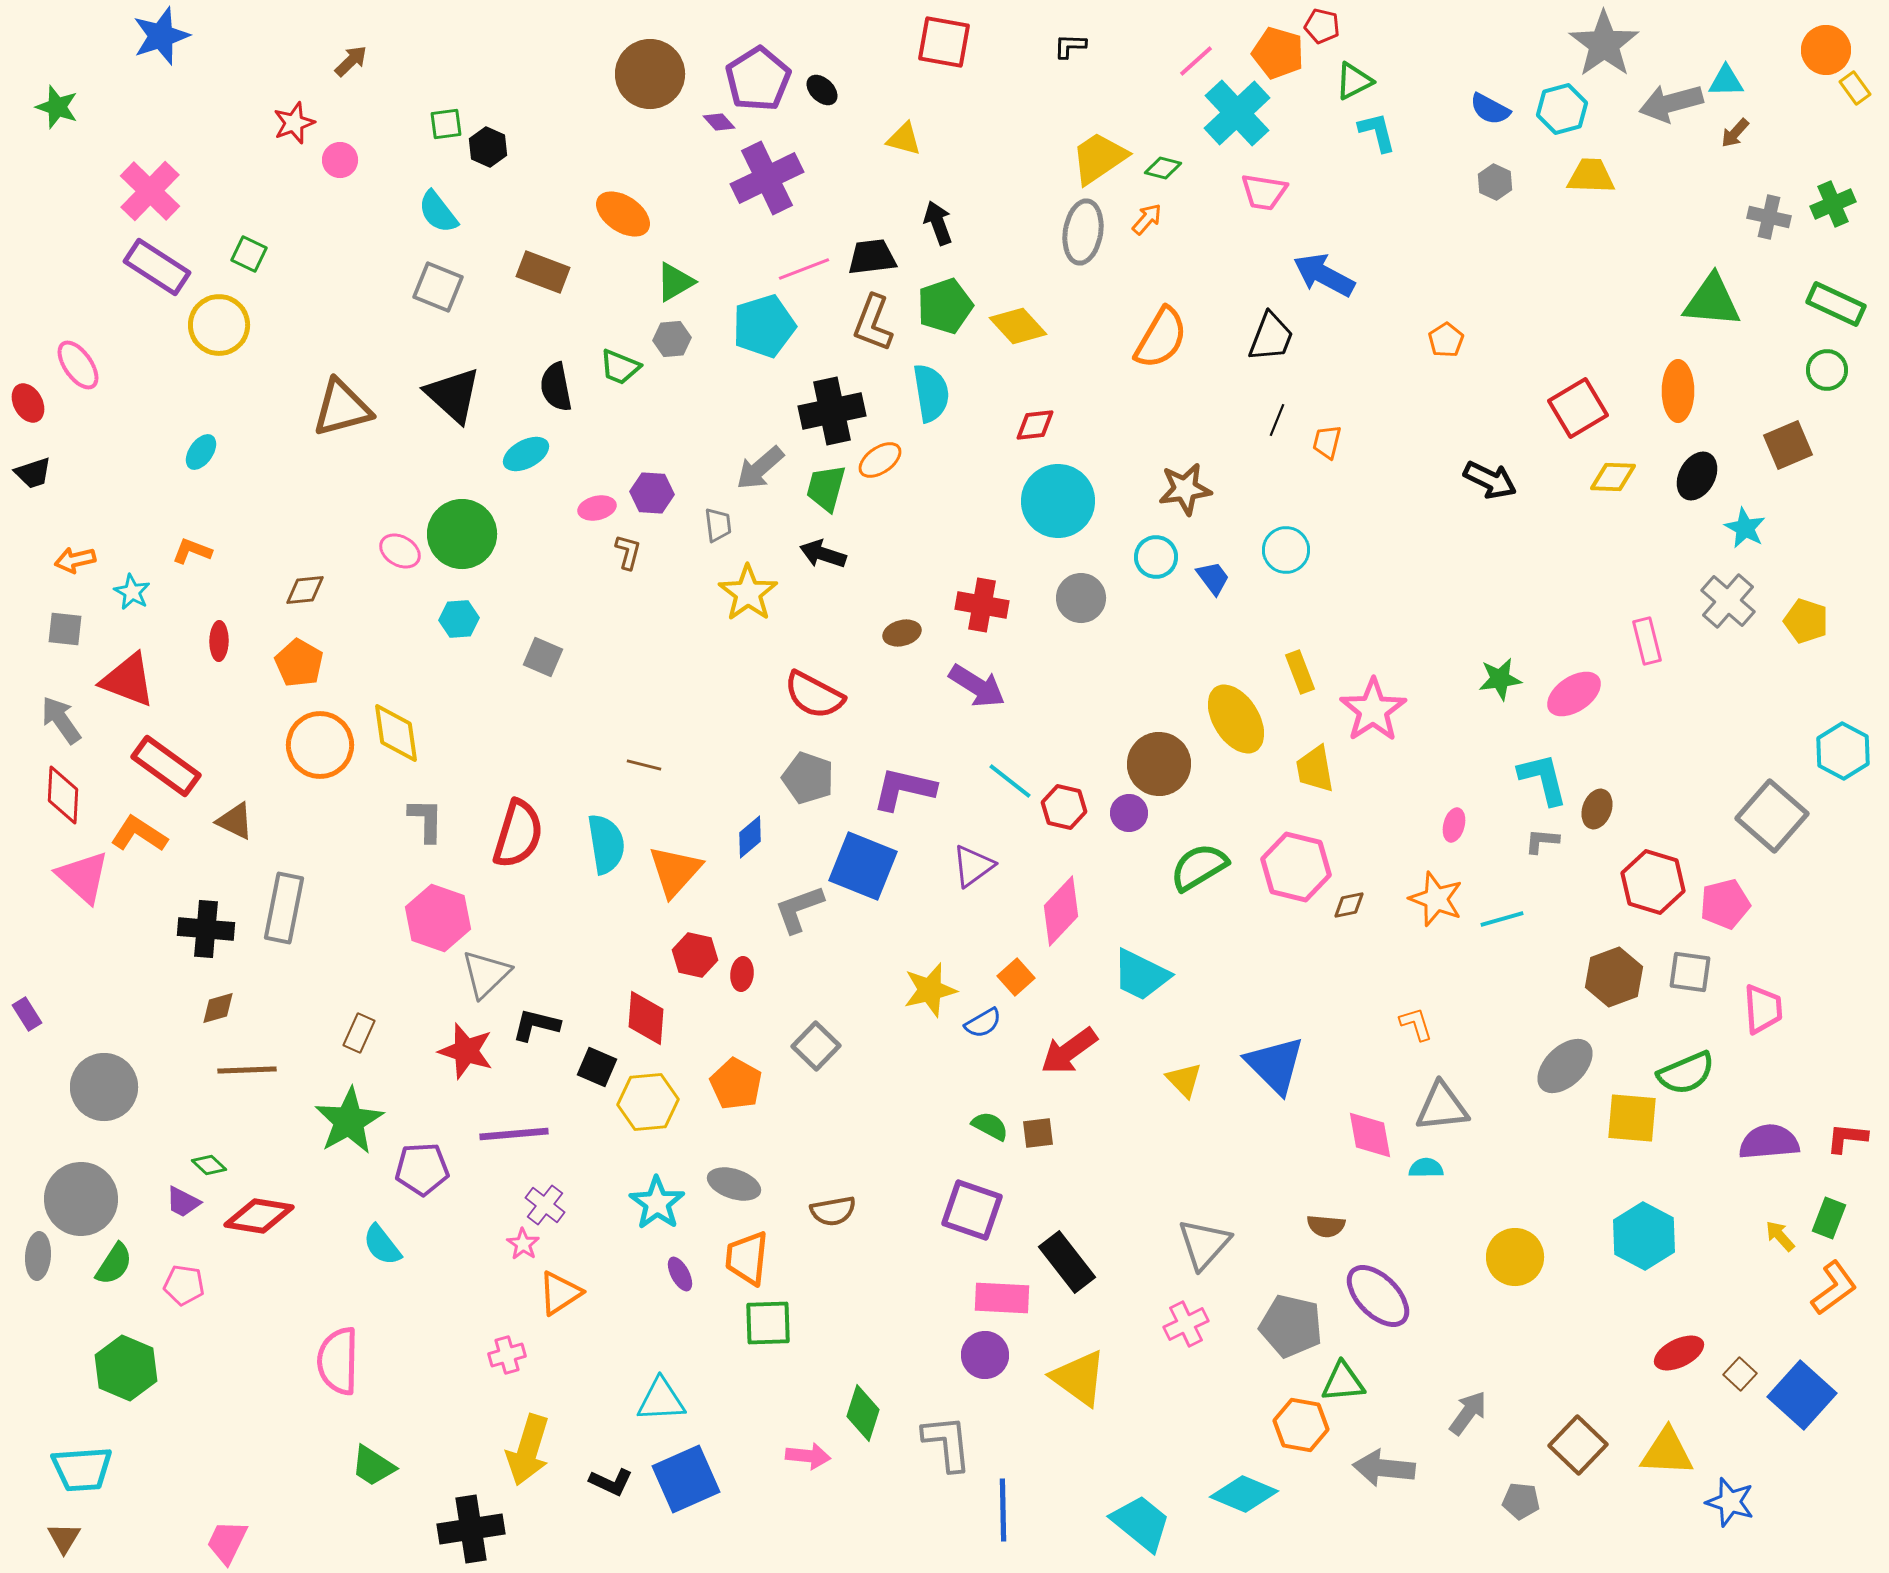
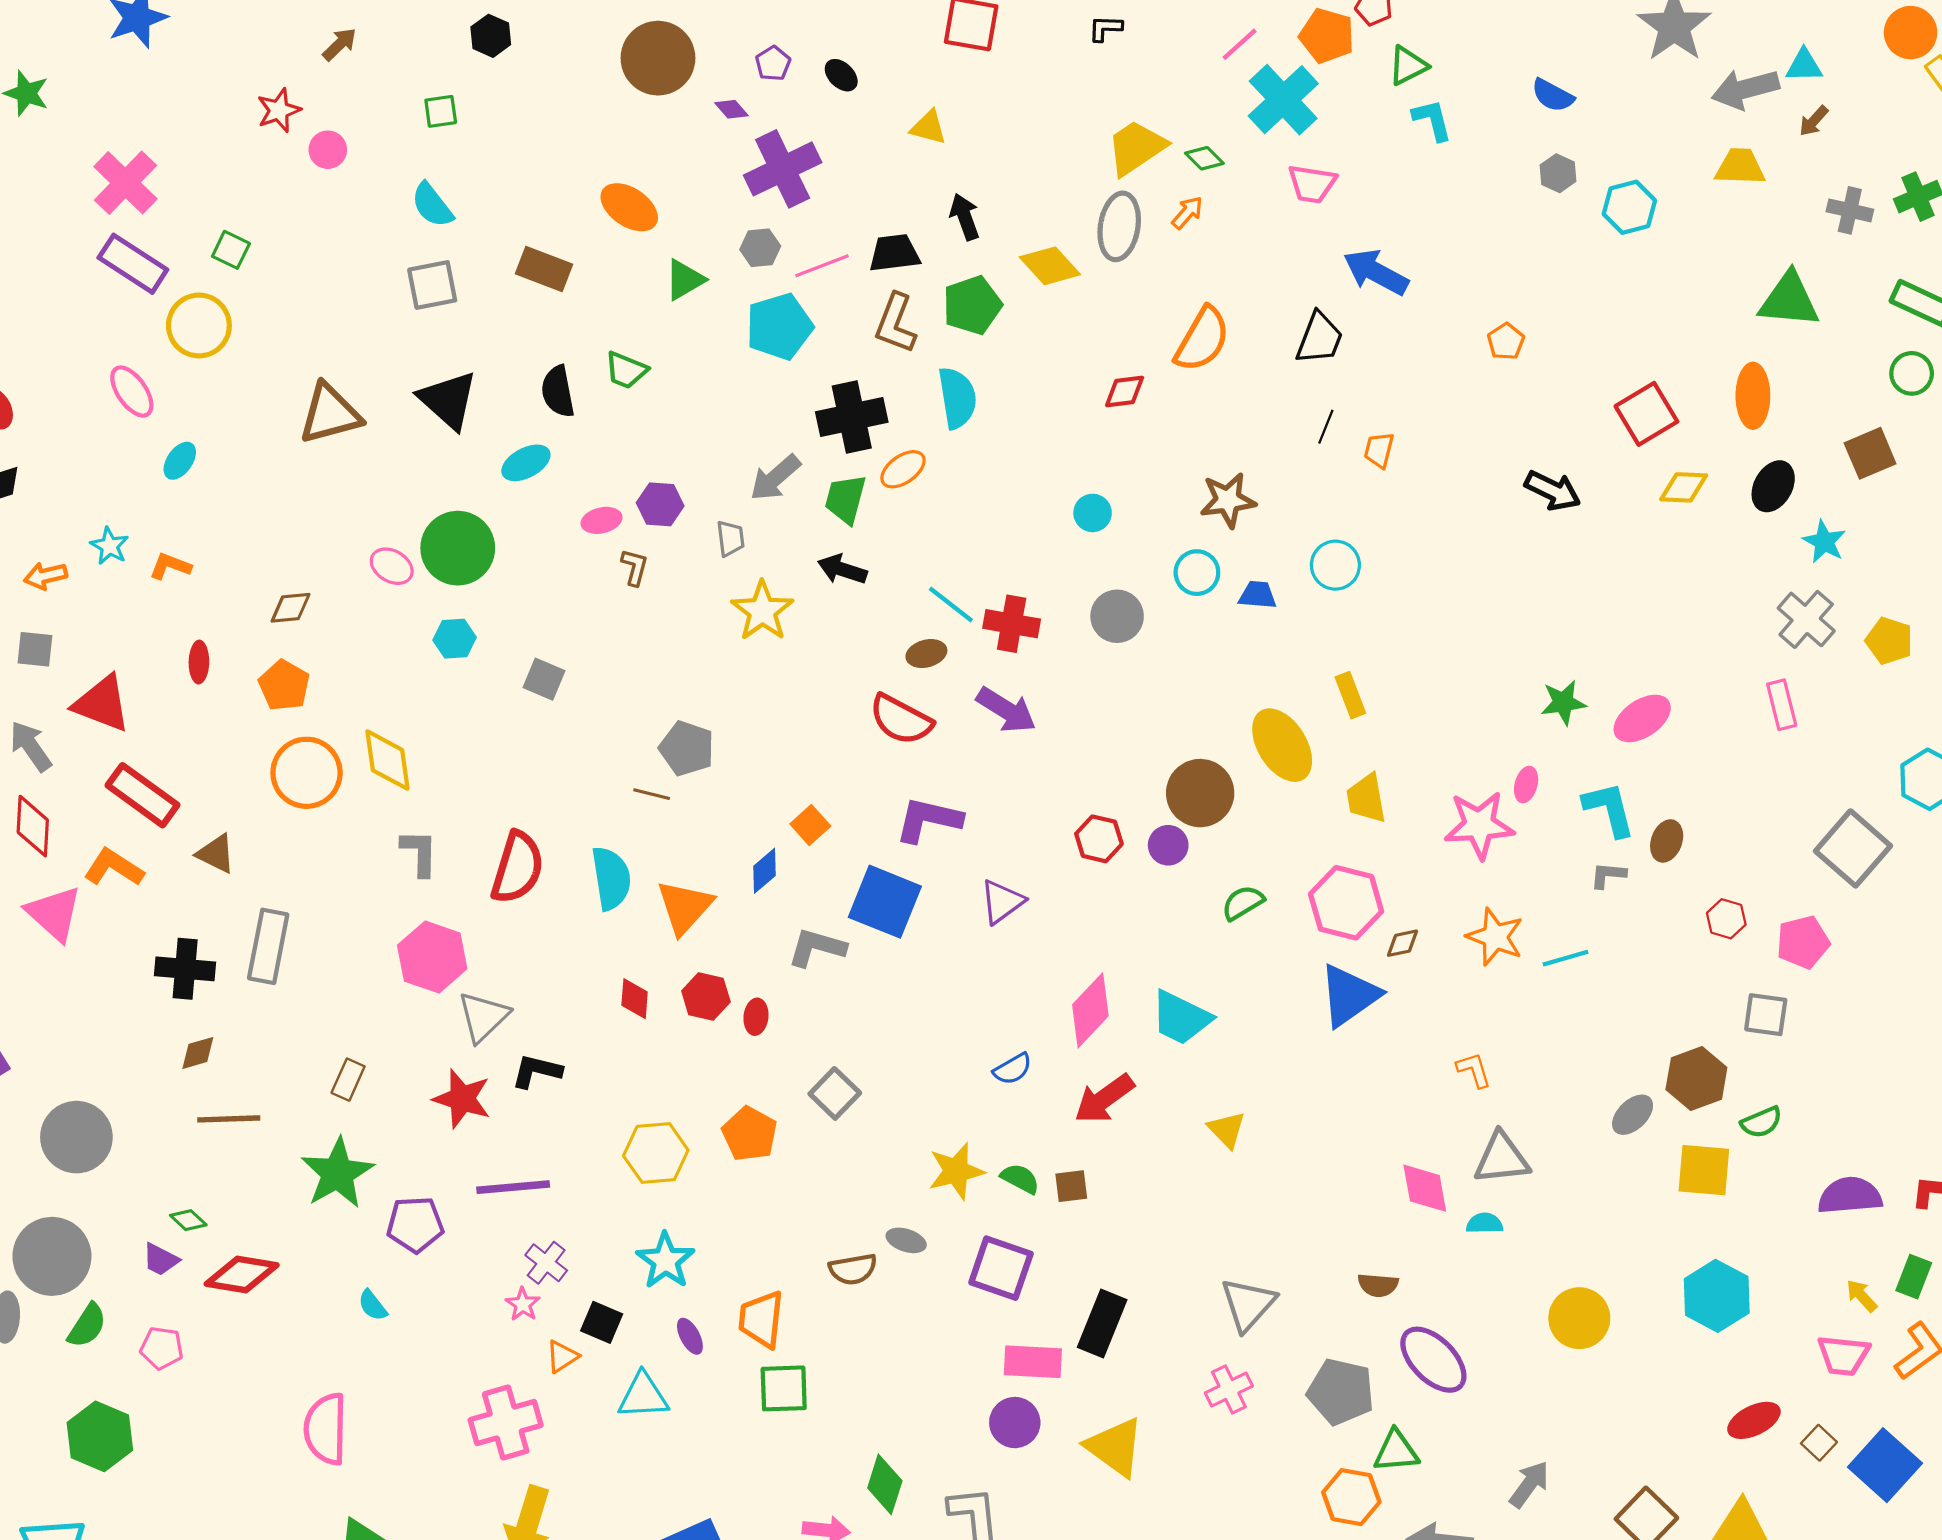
purple pentagon: (758, 79) -> (773, 63), size x0.5
cyan hexagon: (1562, 109) -> (1629, 207), moved
black hexagon: (488, 147) -> (491, 36), moved
green diamond: (1163, 168) -> (1204, 158), turned 30
yellow trapezoid: (1591, 176) -> (1740, 167), moved
gray square: (438, 287) -> (432, 285), turned -33
yellow diamond: (1018, 326) -> (1050, 266), moved
gray hexagon: (672, 339) -> (760, 248), moved
pink ellipse: (78, 365) -> (132, 392), moved
red diamond: (1035, 425) -> (1125, 392), moved
cyan circle: (1058, 501) -> (1093, 513), size x0.5
blue trapezoid: (1213, 578) -> (1258, 595), turned -48
cyan star: (132, 592) -> (109, 546), moved
pink rectangle: (1647, 641) -> (1782, 705), moved
red semicircle: (814, 695) -> (901, 720), moved
pink star: (1373, 710) -> (1479, 825), moved, turned 30
gray pentagon: (808, 778) -> (687, 748), moved
cyan line: (1010, 781) -> (951, 605), moved
pink ellipse: (1454, 825) -> (1526, 785), moved
green semicircle: (1199, 867) -> (1243, 903), size x0.7
red hexagon: (1653, 882) -> (1726, 919), size x0.6
gray L-shape: (799, 909) -> (817, 947), turned 36
pink diamond: (1061, 911) -> (1090, 1010), moved
orange square: (1016, 977) -> (810, 825), moved
brown hexagon: (1614, 977) -> (1696, 1078), moved
yellow star: (930, 990) -> (956, 1171), moved
pink trapezoid: (1763, 1009) -> (1843, 1355), moved, turned 100
red diamond: (646, 1018) -> (635, 999), moved, size x0.7
blue triangle: (1275, 1065) -> (1349, 995), moved, turned 40
gray ellipse: (1565, 1066) -> (1633, 1115), size x0.7
black square: (597, 1067) -> (602, 1322), moved
green semicircle: (1686, 1073) -> (1761, 1122), size x0.7
gray ellipse: (734, 1184) -> (906, 1240), moved, size x0.7
cyan semicircle: (382, 1245) -> (373, 1305), size x0.7
black rectangle: (1067, 1262) -> (1102, 1323), turned 60
orange triangle: (560, 1293) -> (562, 1356), size x0.7
pink cross: (507, 1355) -> (506, 1423), size x1.8
cyan triangle: (661, 1400) -> (643, 1396), moved

